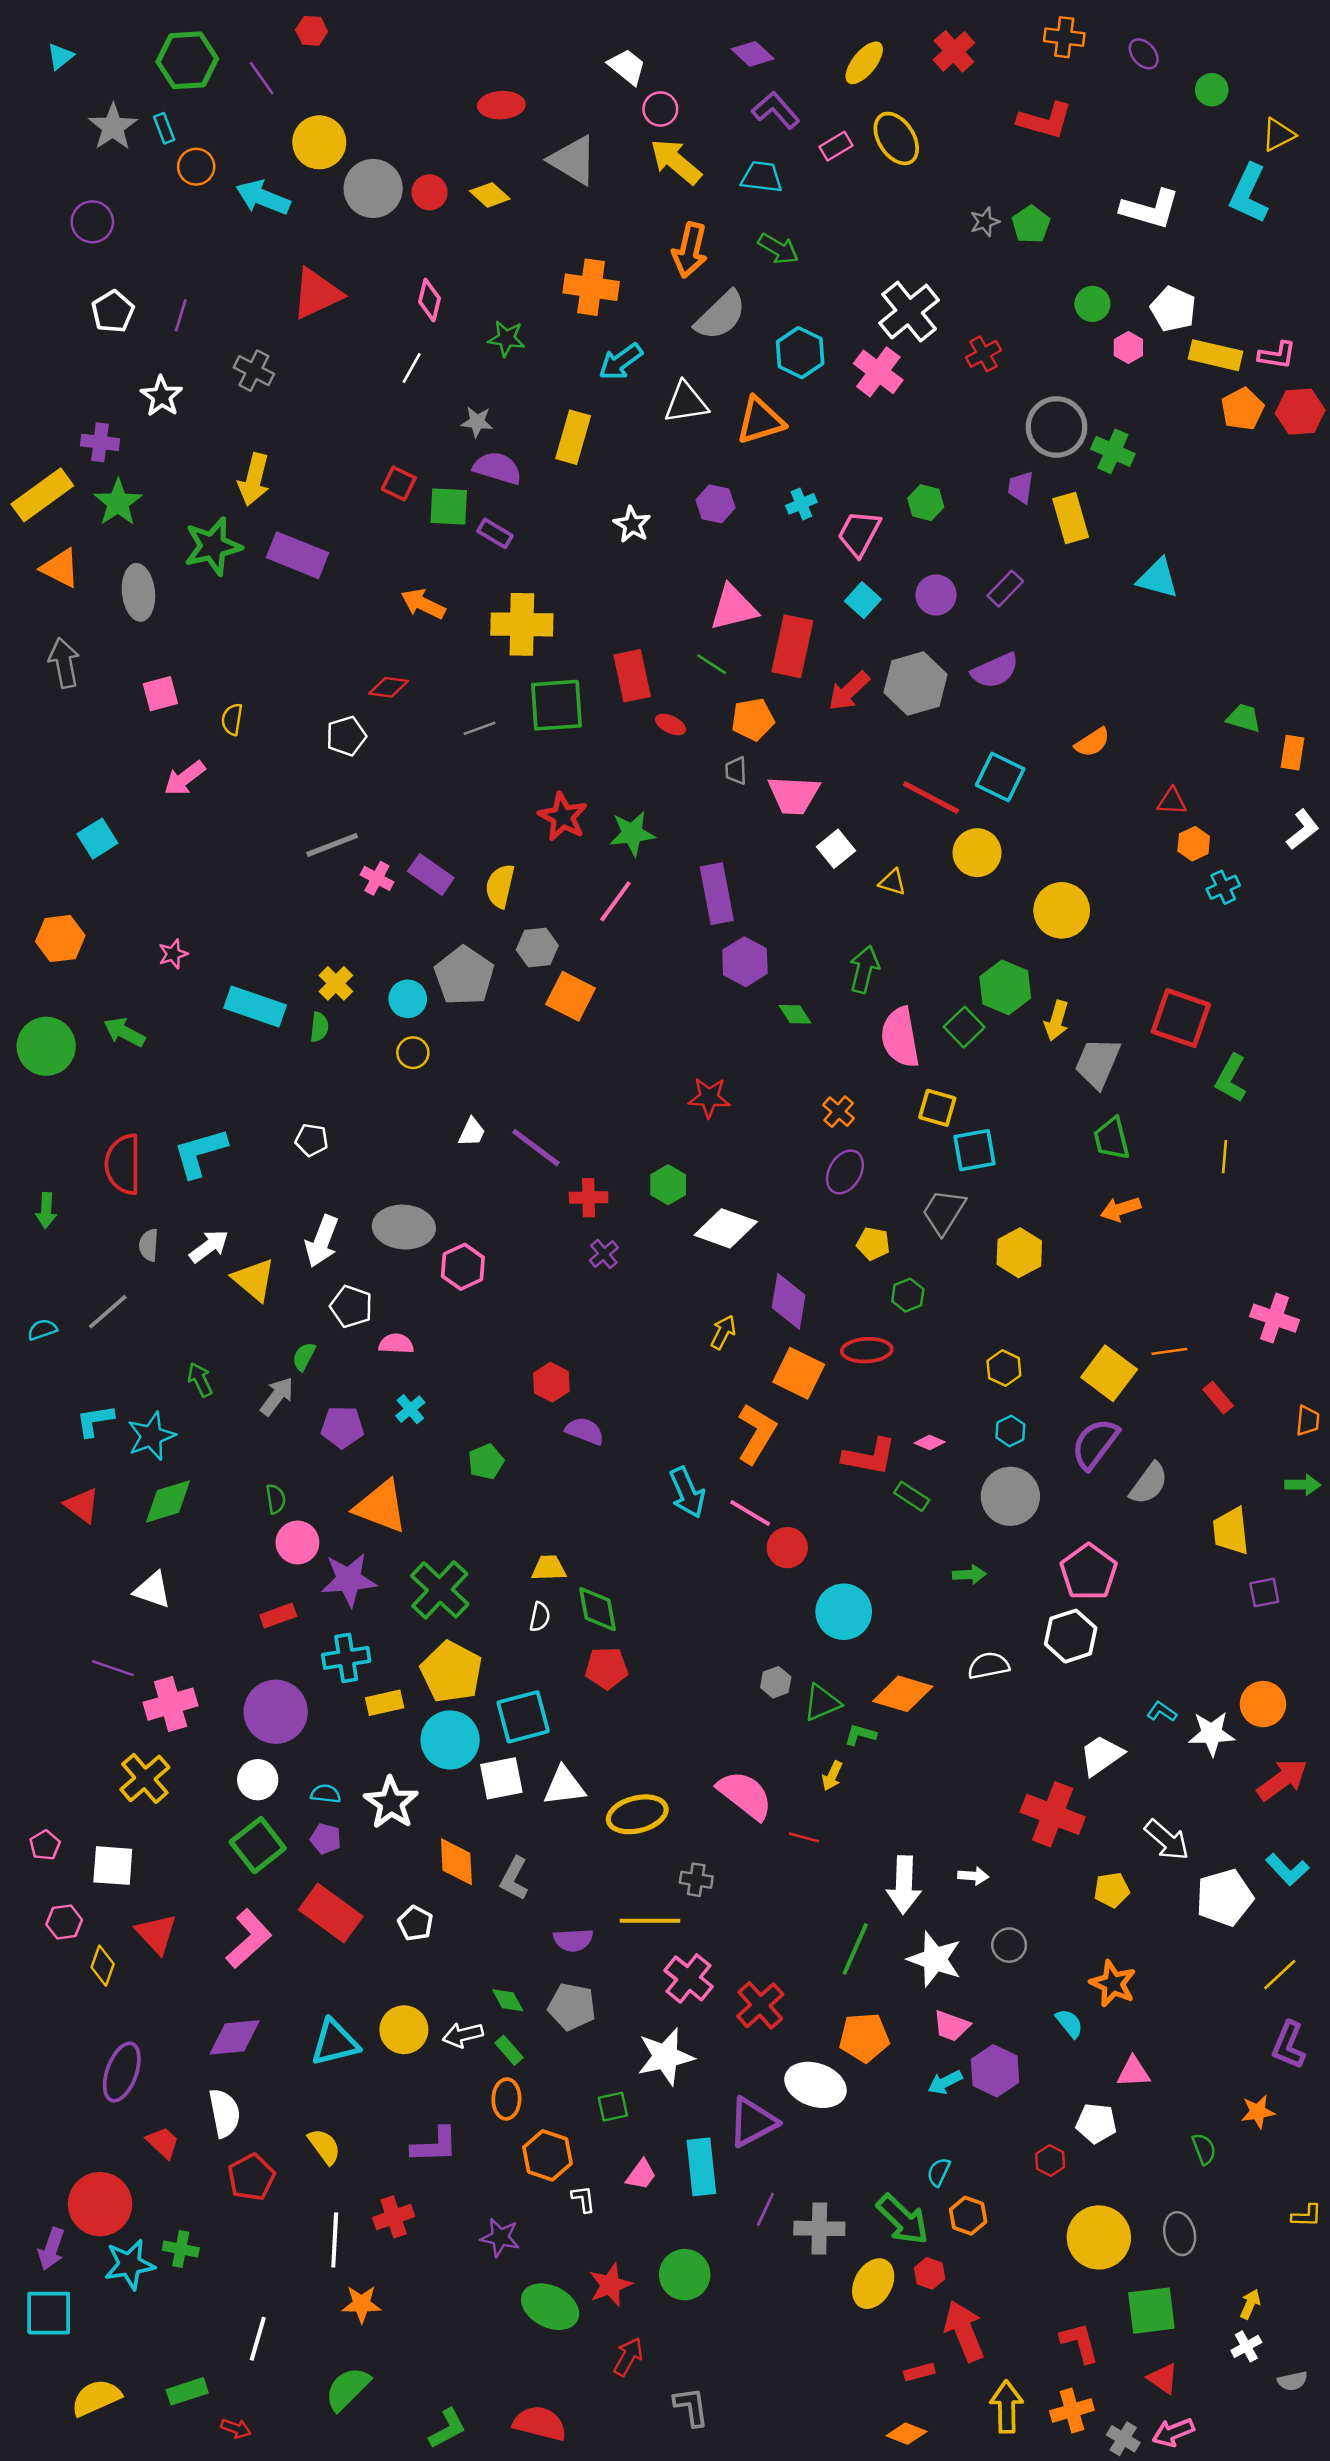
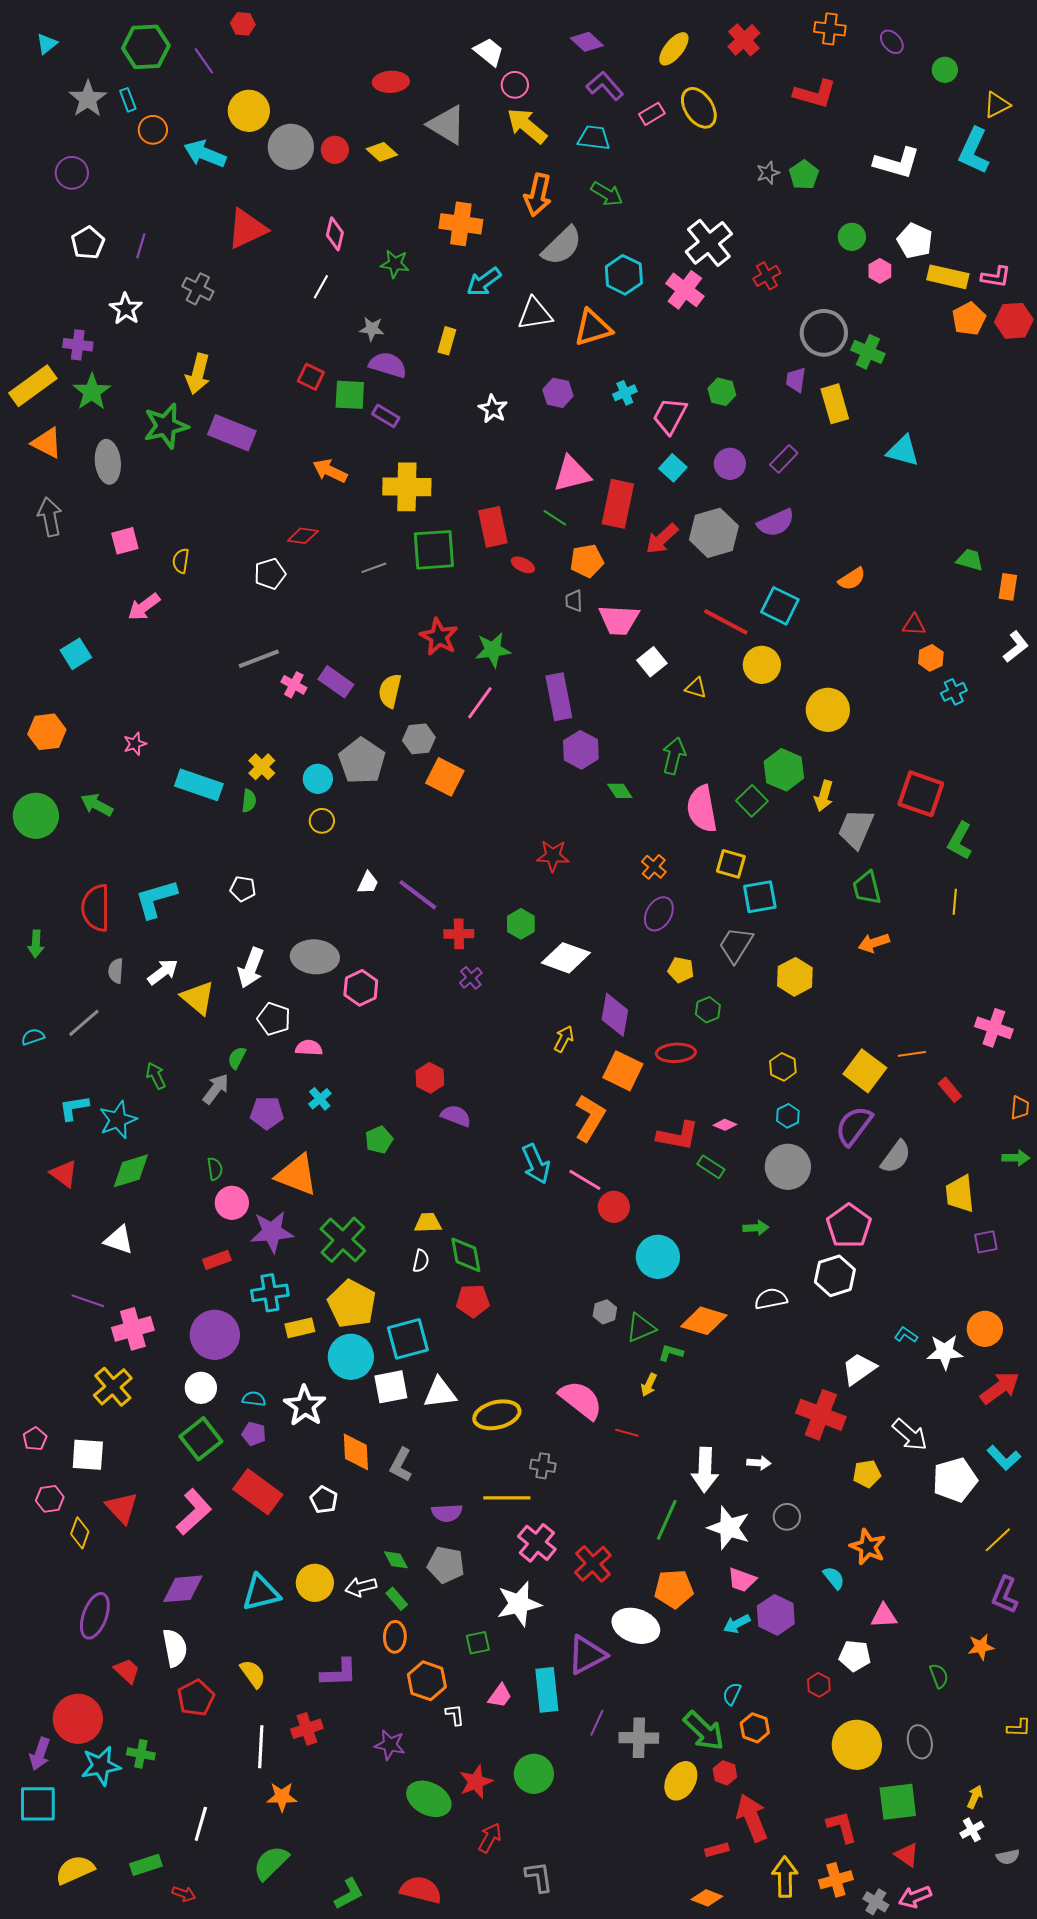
yellow rectangle: (573, 437) -> (447, 341), size x0.7

